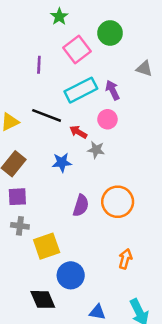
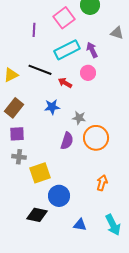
gray star: (96, 150) -> (79, 118), moved
black diamond: (43, 299) -> (37, 215), turned -55

